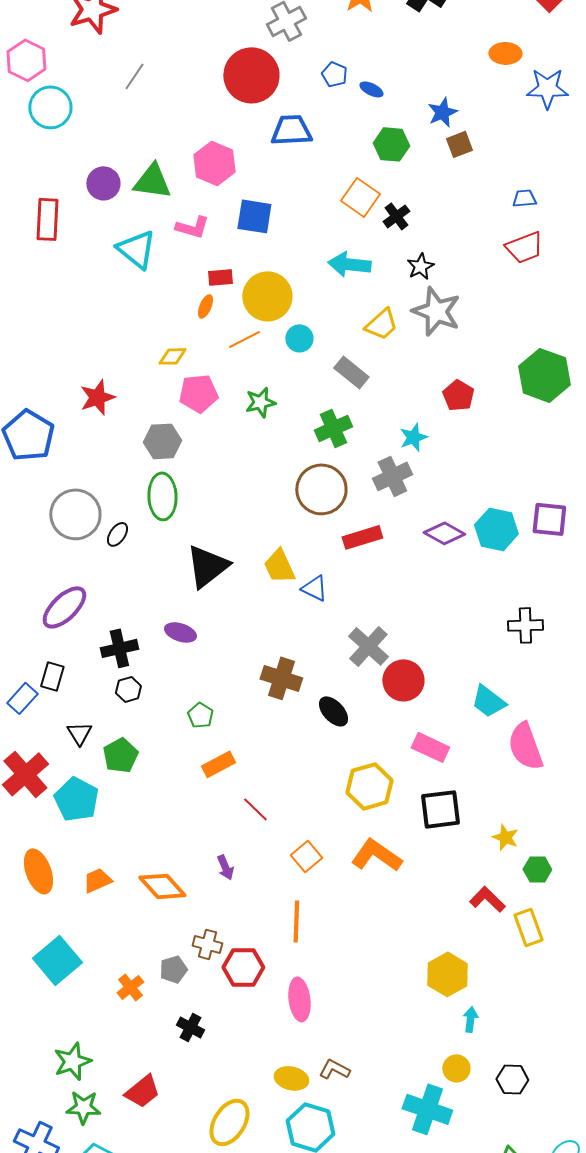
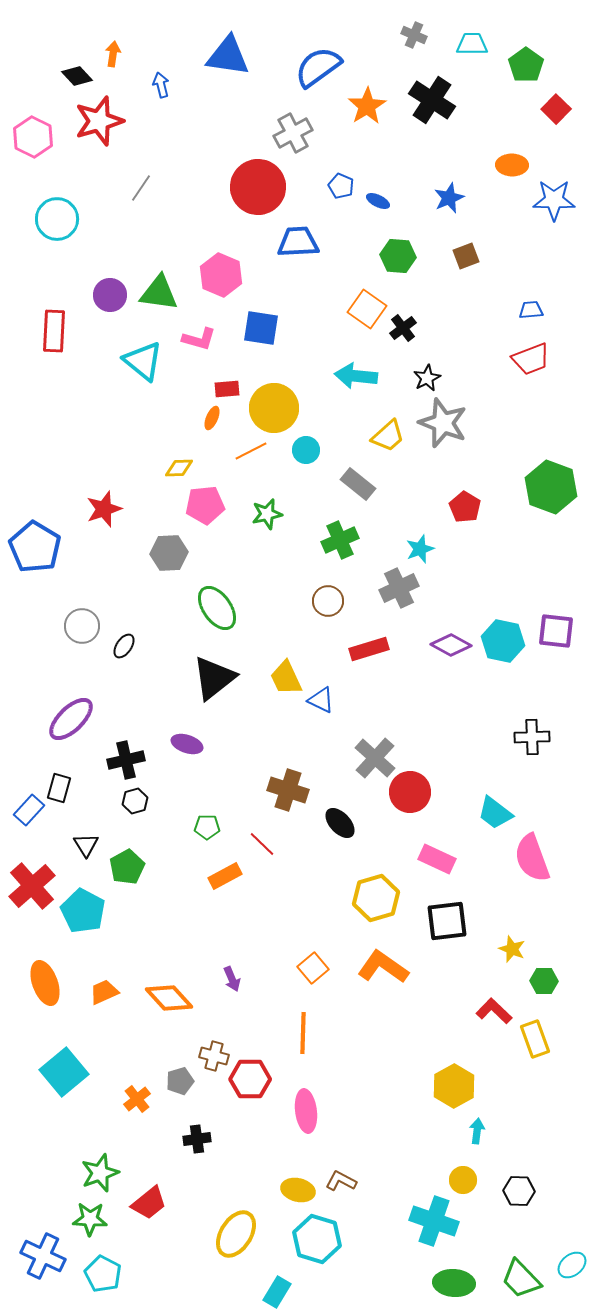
pink hexagon: (26, 60) -> (33, 137), moved
blue star: (442, 112) -> (449, 198), moved
brown circle: (321, 489) -> (328, 601), size x0.6
green ellipse: (162, 496) -> (217, 608), moved, turned -33
gray circle: (75, 514) -> (82, 626), size x0.7
green pentagon: (200, 715) -> (207, 827), turned -30
red line: (255, 809) -> (262, 844), moved
black cross: (190, 1027) -> (197, 1139), turned -36
green star: (72, 1061) -> (100, 1173), moved

